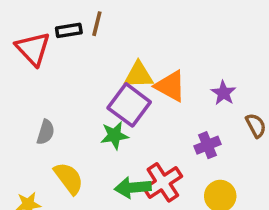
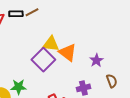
brown line: (97, 24) -> (32, 12), turned 40
green star: (114, 135) -> (18, 87), moved

